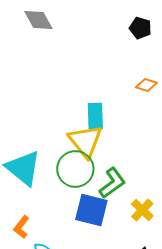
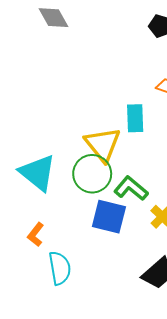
cyan rectangle: (95, 116) -> (135, 118), moved
green L-shape: (112, 183) -> (131, 188), turned -104

